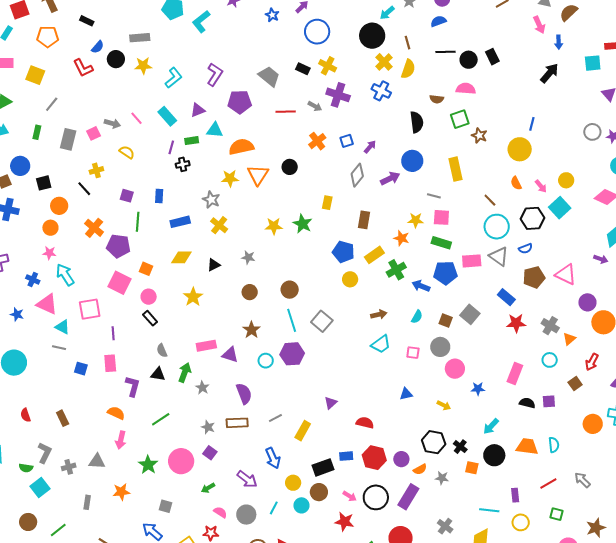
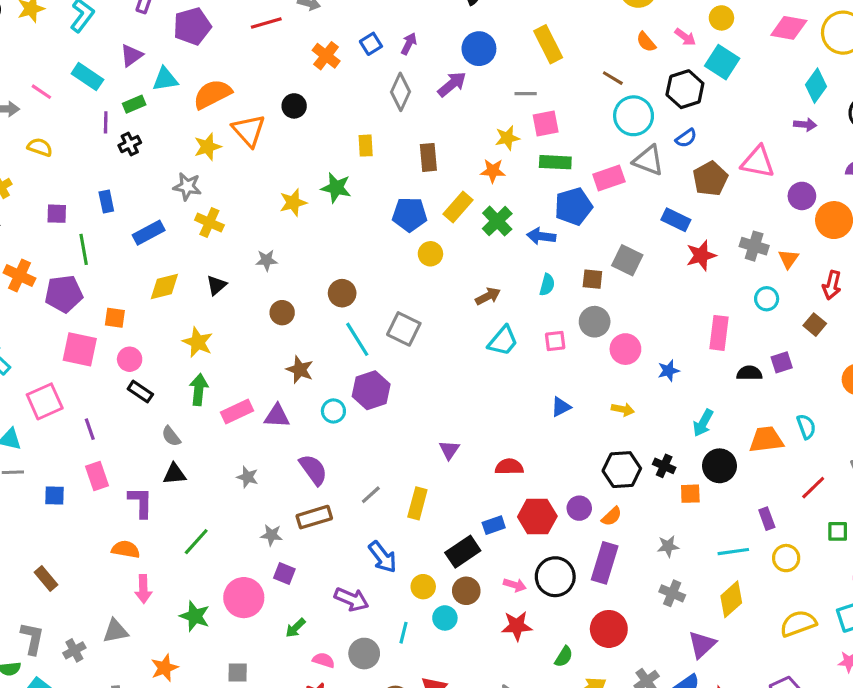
green arrow: (185, 373) -> (199, 390), moved
gray star: (442, 478) -> (668, 546), moved

